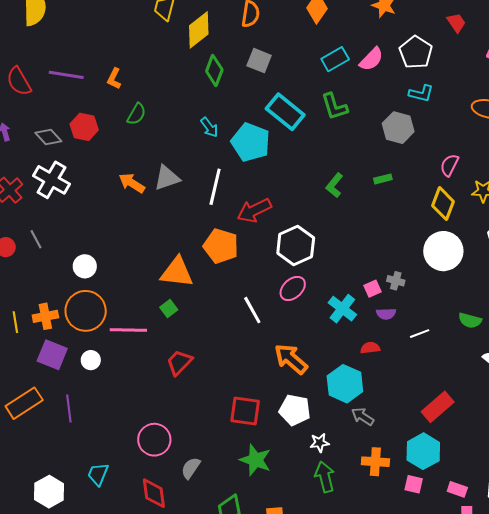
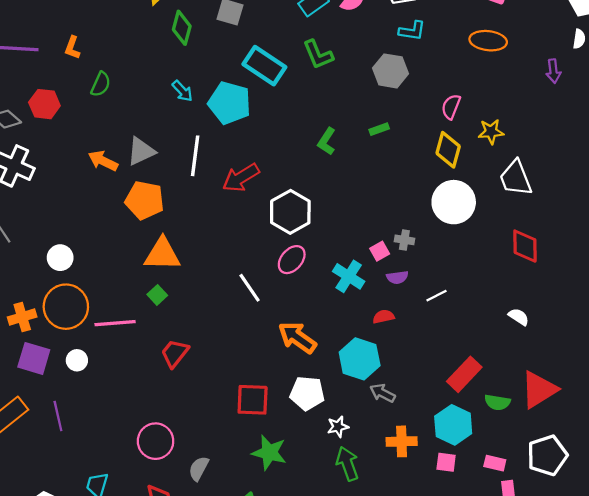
orange pentagon: (221, 246) -> (145, 200), moved
green semicircle: (470, 320) -> (497, 402), moved

